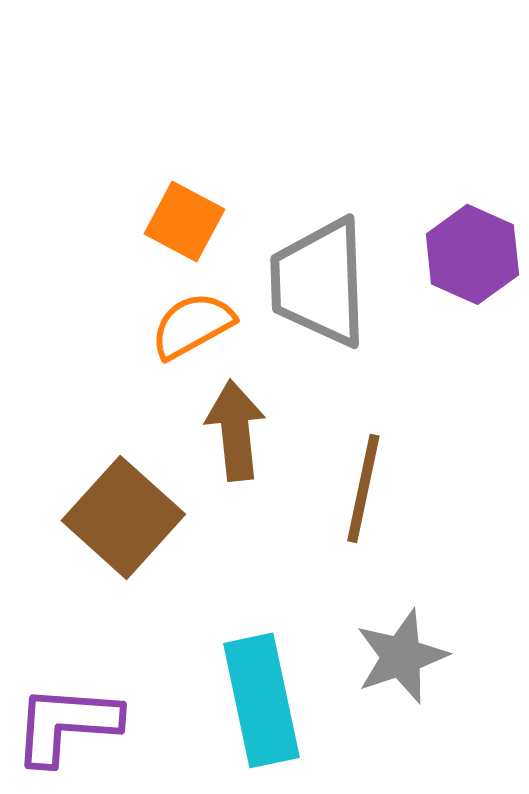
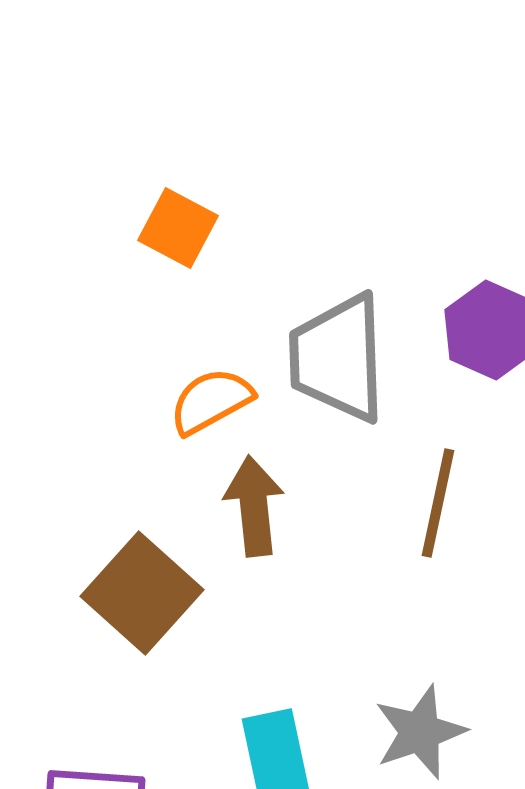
orange square: (184, 221) -> (178, 228), moved
brown line: (363, 488) -> (438, 503), moved

